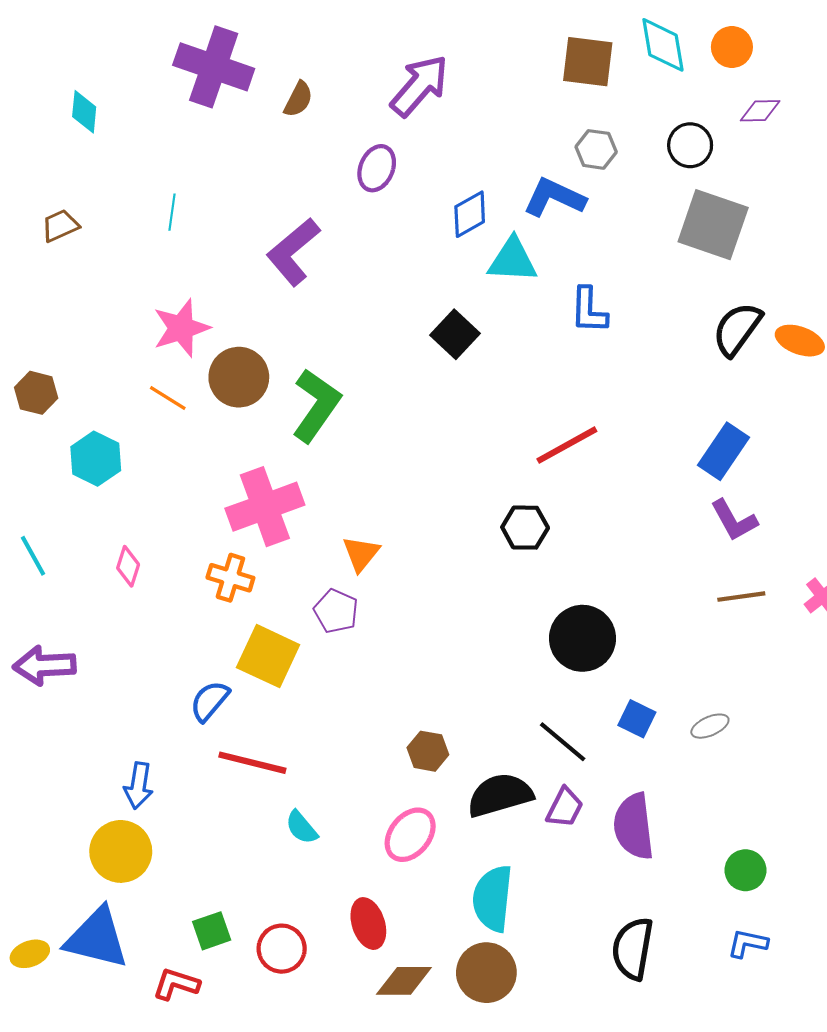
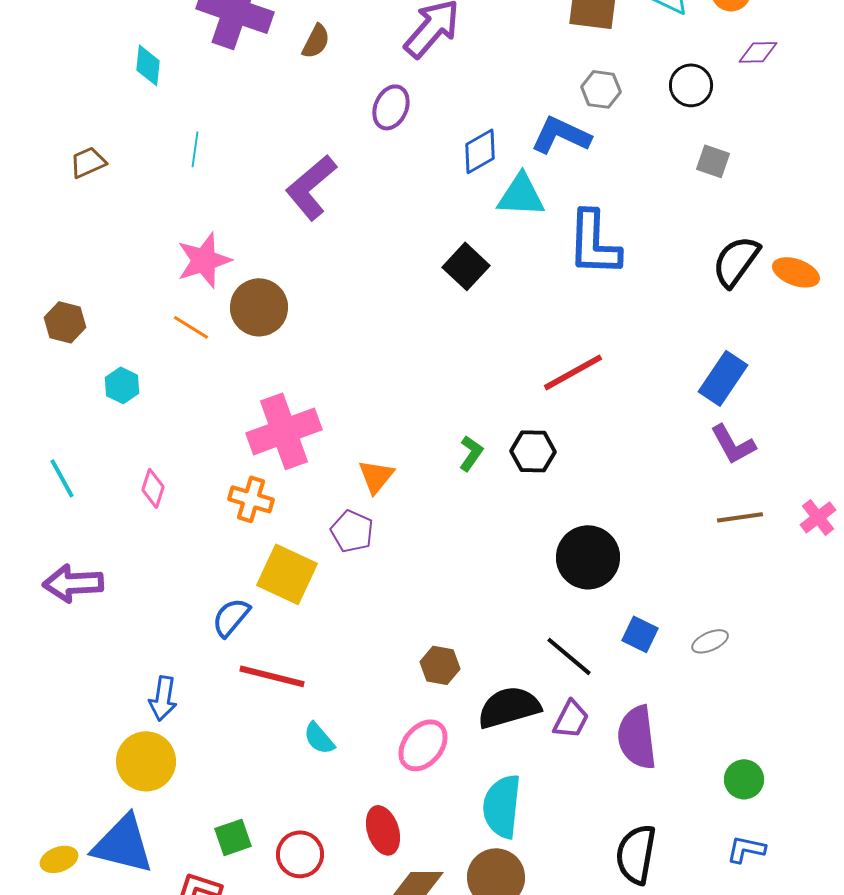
cyan diamond: (84, 112) -> (148, 65), moved
gray square: (713, 225) -> (713, 161), size x0.5
blue L-shape: (589, 310) -> (594, 243), size x1.5
green L-shape: (316, 405) -> (471, 453), moved, size x0.5
cyan hexagon: (96, 459) -> (122, 385), size x0.7

